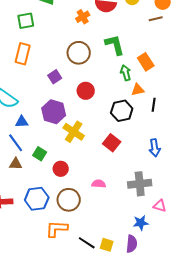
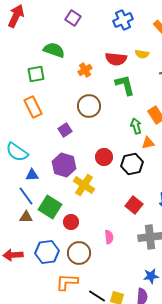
orange cross: (83, 17) -> (85, 70), moved
green L-shape: (115, 45) -> (125, 85), moved
orange rectangle: (23, 54) -> (33, 107), turned -40
red circle: (86, 91) -> (104, 157), moved
red square: (112, 143) -> (134, 205), moved
green square: (40, 154) -> (50, 207), size x1.6
pink semicircle: (99, 184) -> (109, 237), turned 80

